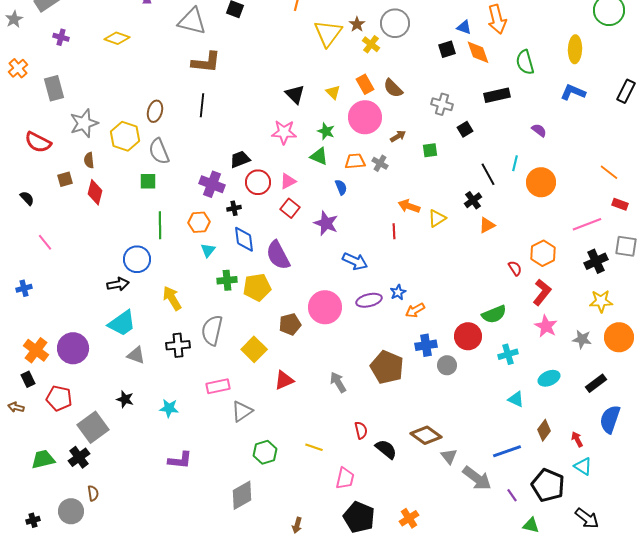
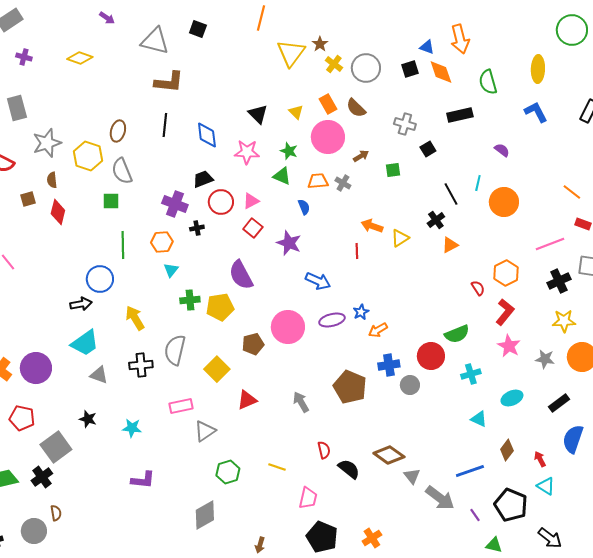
gray circle: (395, 23) -> (366, 68), moved
blue L-shape: (573, 92) -> (536, 112), turned 40
blue diamond: (244, 239) -> (207, 135), moved

